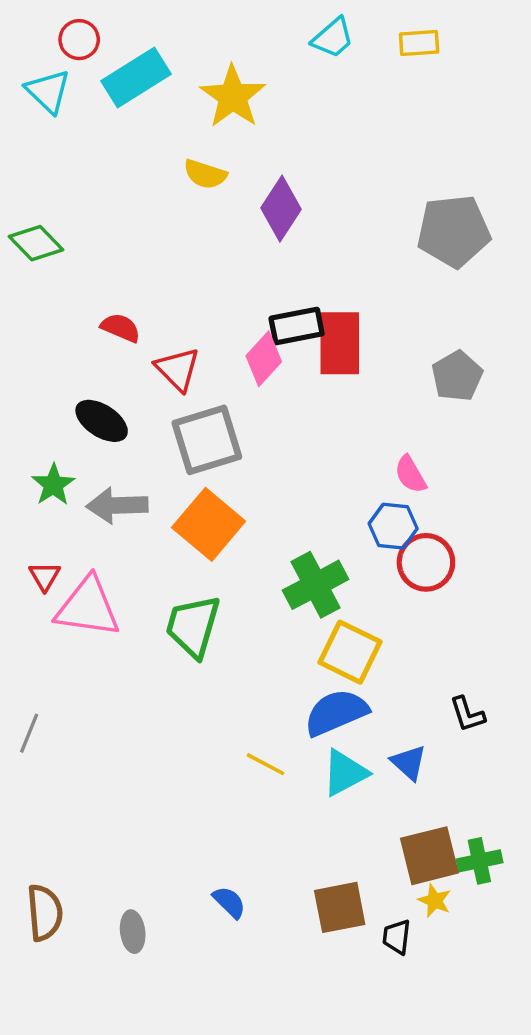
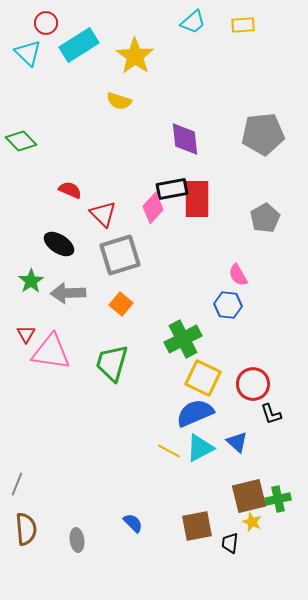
purple diamond: (281, 209) -> (185, 139), moved, turned -39
orange square: (209, 524) -> (121, 304), size x0.6
red circle: (426, 562) -> (253, 384), moved
gray line: (29, 733) -> (17, 484), moved
yellow line: (266, 764) -> (169, 451), moved

